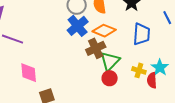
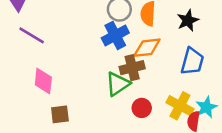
orange diamond: (104, 31) -> (147, 48), turned -40
green triangle: (110, 61) -> (118, 84), moved
yellow cross: (139, 70) -> (180, 106), size x1.5

